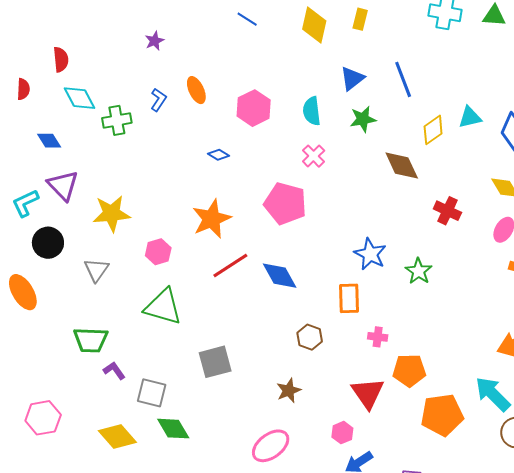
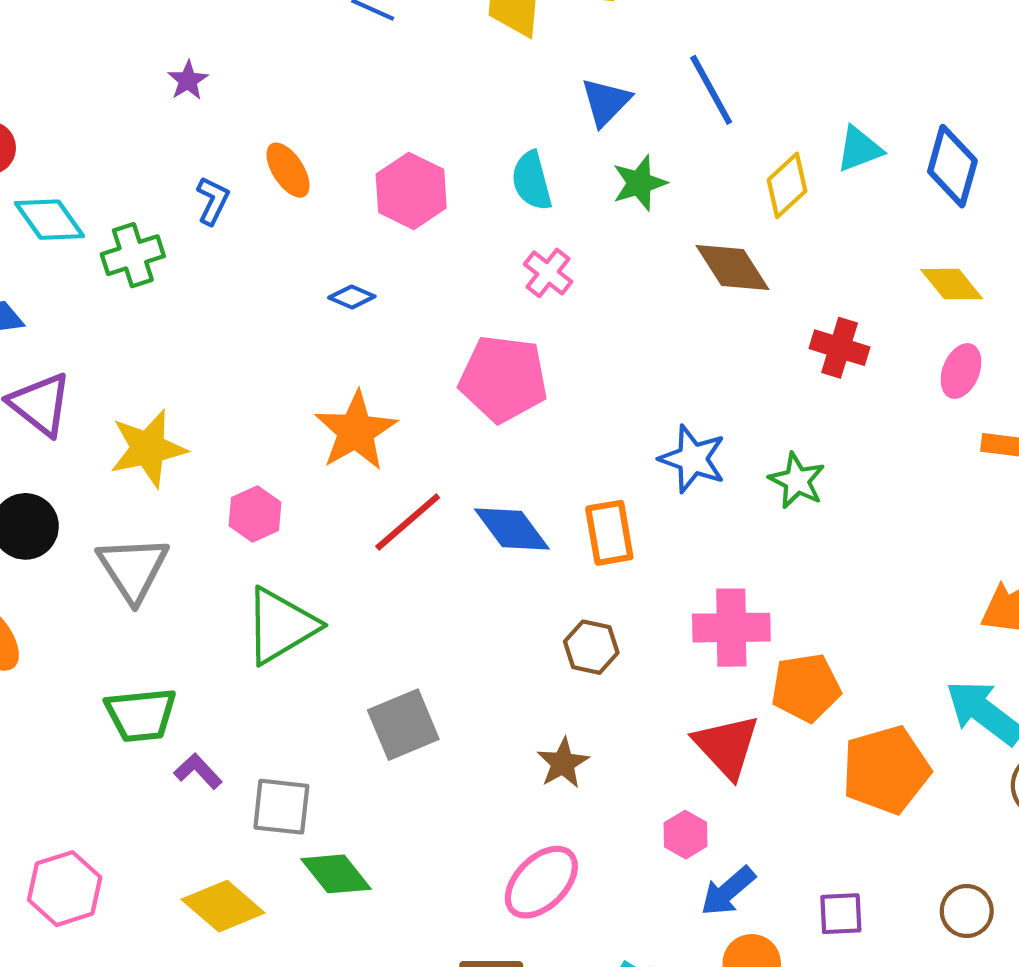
gray triangle: (96, 270) -> (133, 569), size x1.4
orange rectangle: (349, 298) -> (609, 533), moved
green triangle: (163, 307) -> (281, 626), turned -39
pink cross: (378, 337) -> (731, 628), size x1.8

